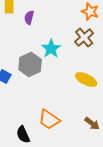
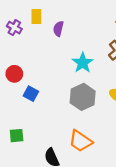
gray hexagon: (30, 64) -> (83, 97), moved

